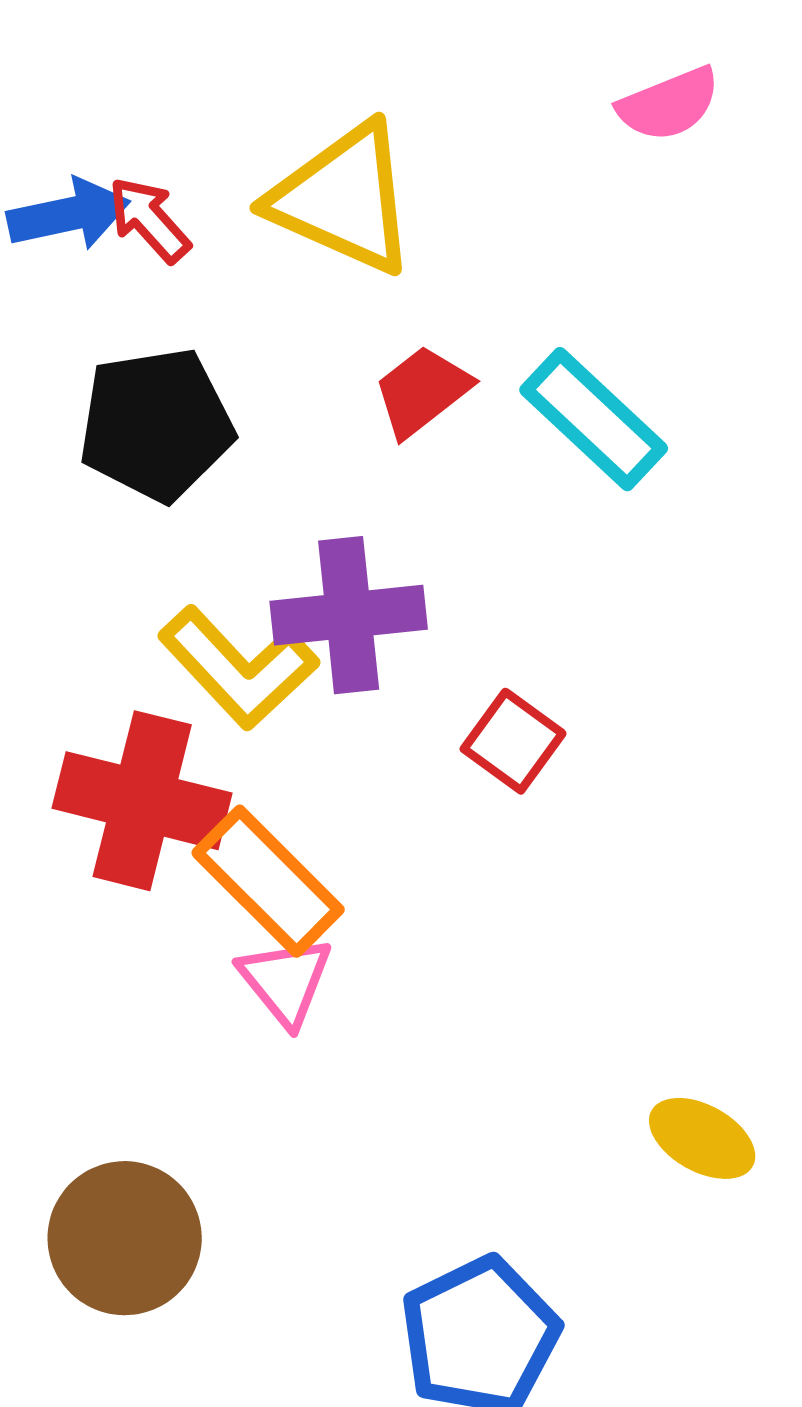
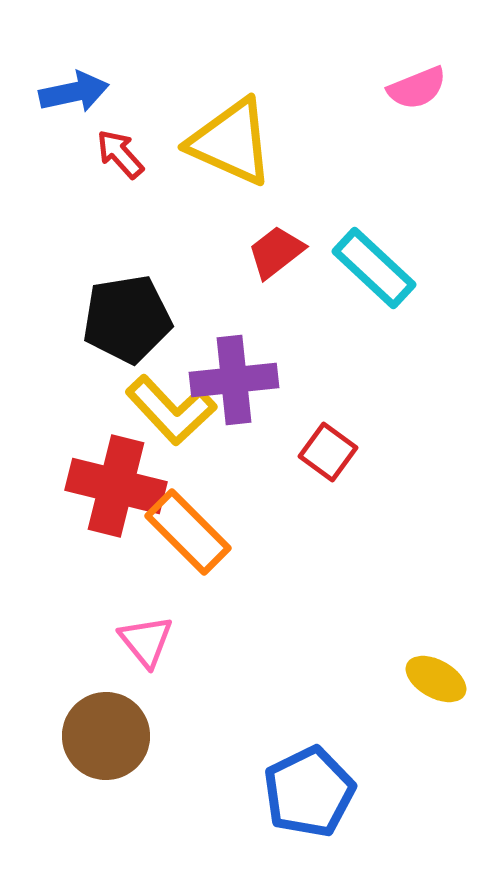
blue arrow: (69, 214) -> (74, 92), moved
black pentagon: (156, 424) -> (127, 319), moved
pink triangle: (286, 981) -> (146, 641), moved

